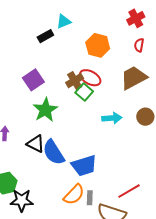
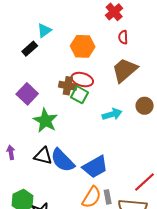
brown cross: (75, 81) -> (68, 86), turned -36

